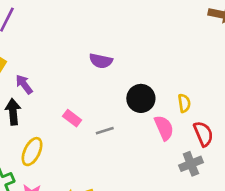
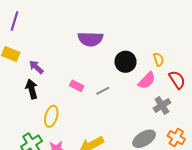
purple semicircle: (101, 61) -> (90, 39), size x1.4
pink semicircle: (164, 128) -> (147, 81), turned 78
gray cross: (191, 164) -> (162, 105), moved

